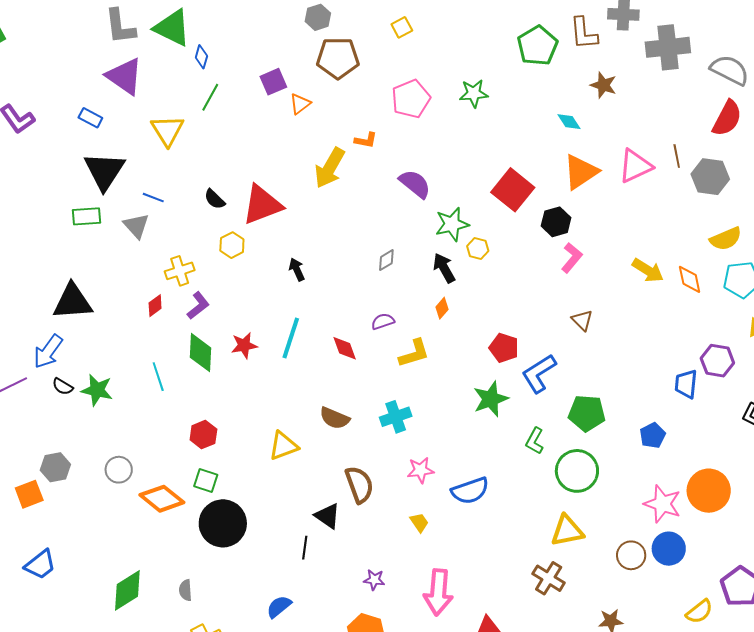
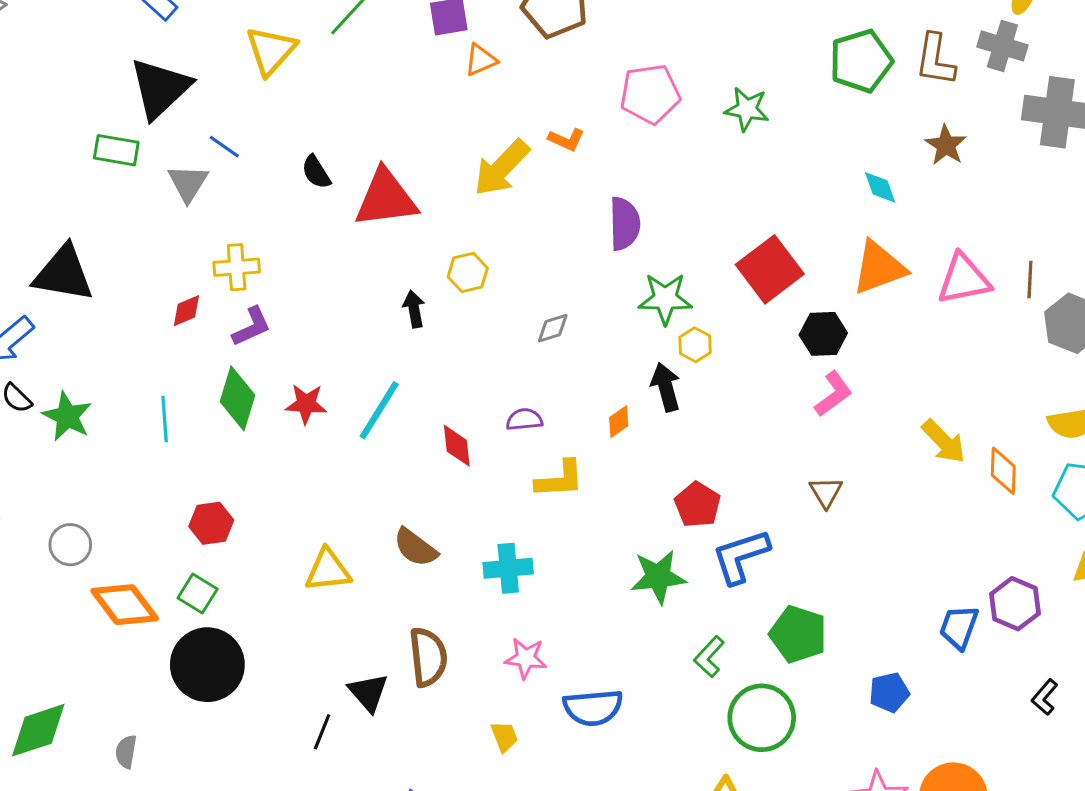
purple semicircle: (415, 184) -> (624, 224), turned 36
yellow hexagon: (232, 245) -> (468, 272), moved
black arrow: (444, 268) -> (666, 387), moved

